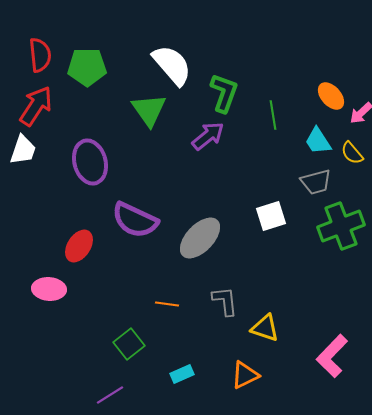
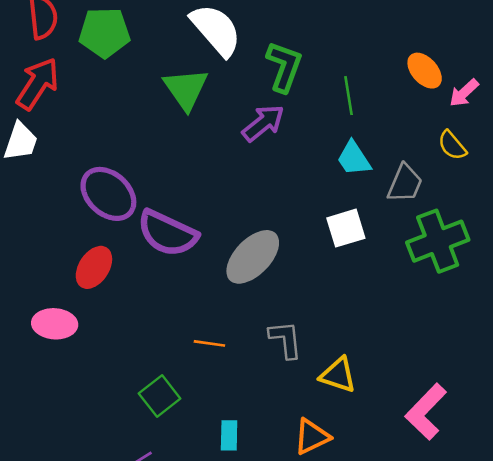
cyan trapezoid: (318, 141) -> (354, 159), moved
purple ellipse: (90, 162) -> (108, 194), moved, turned -33
gray trapezoid: (316, 182) -> (405, 183), turned -52
cyan rectangle: (182, 374) -> (229, 435), turned -65

